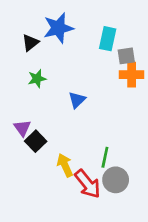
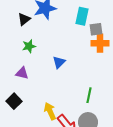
purple triangle: (22, 128) -> (22, 73), moved, turned -40
black square: (36, 141) -> (14, 101), moved
green line: (105, 157) -> (89, 95), moved

